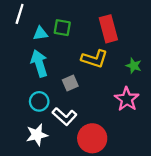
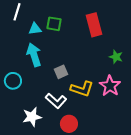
yellow L-shape: (94, 59) -> (82, 89), moved
cyan circle: (39, 101) -> (13, 81), moved
red circle: (92, 138) -> (69, 124), moved, size x0.7

